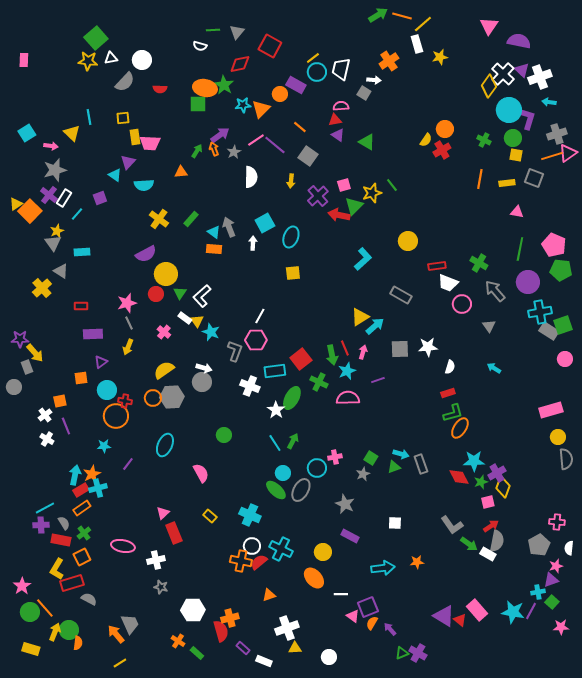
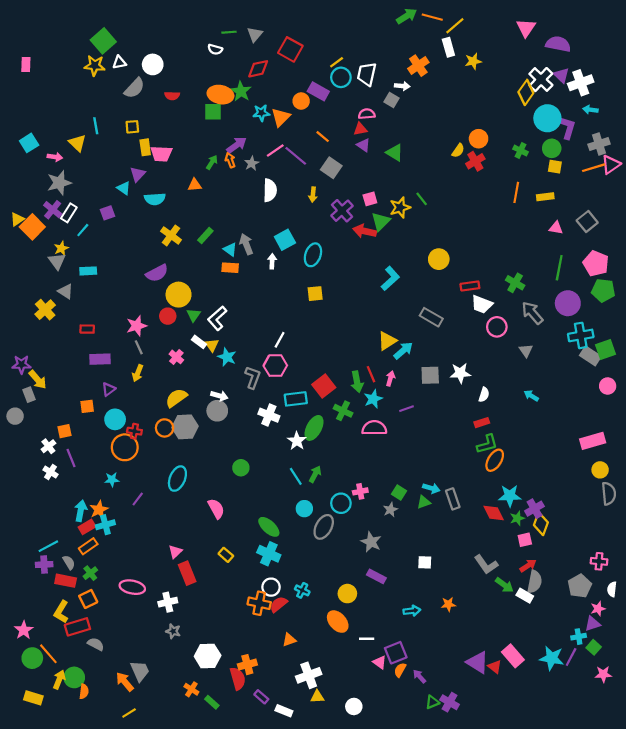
gray square: (534, 178) -> (587, 221), moved, turned 30
green ellipse: (276, 490) -> (269, 527), moved
cyan cross: (281, 549) -> (302, 590), size x0.6
cyan arrow: (383, 568) -> (412, 611), size x0.7

